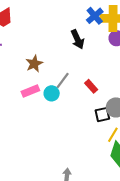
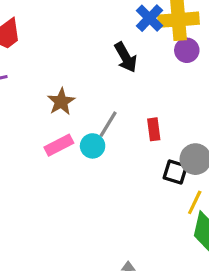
red rectangle: (91, 86) -> (154, 129), turned 40
black square: (102, 115) -> (175, 172), turned 35

